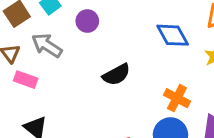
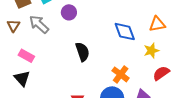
black semicircle: (116, 75) -> (82, 52), turned -90
pink rectangle: (26, 80) -> (26, 56), moved

